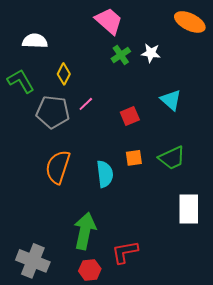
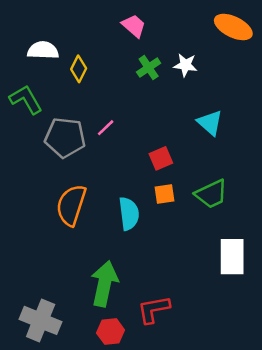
pink trapezoid: (109, 21) -> (134, 26), size x0.7
yellow diamond: (64, 74) -> (79, 69), moved
red square: (130, 116) -> (161, 158), moved

